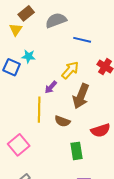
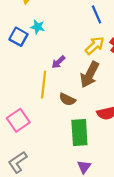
blue line: (82, 40) -> (96, 14), turned 48
yellow arrow: (70, 70) -> (95, 46), moved
green rectangle: (77, 151) -> (79, 133), size x1.4

